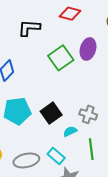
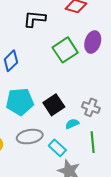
gray ellipse: (26, 160) -> (30, 137), moved

